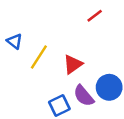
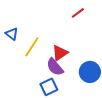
purple semicircle: (84, 96) -> (55, 67), moved

